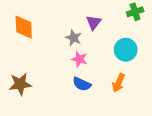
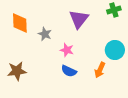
purple triangle: (94, 22) -> (79, 19), size x1.5
gray star: (73, 38) -> (45, 34), moved
cyan circle: (126, 50) -> (115, 50), moved

